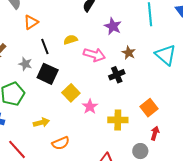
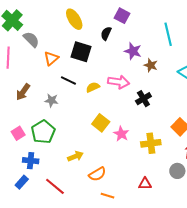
yellow semicircle: (71, 40) -> (93, 87), moved
black line: (45, 46) -> (68, 81), turned -35
brown star: (129, 53) -> (151, 65), moved
black square: (48, 74) -> (81, 52), moved

